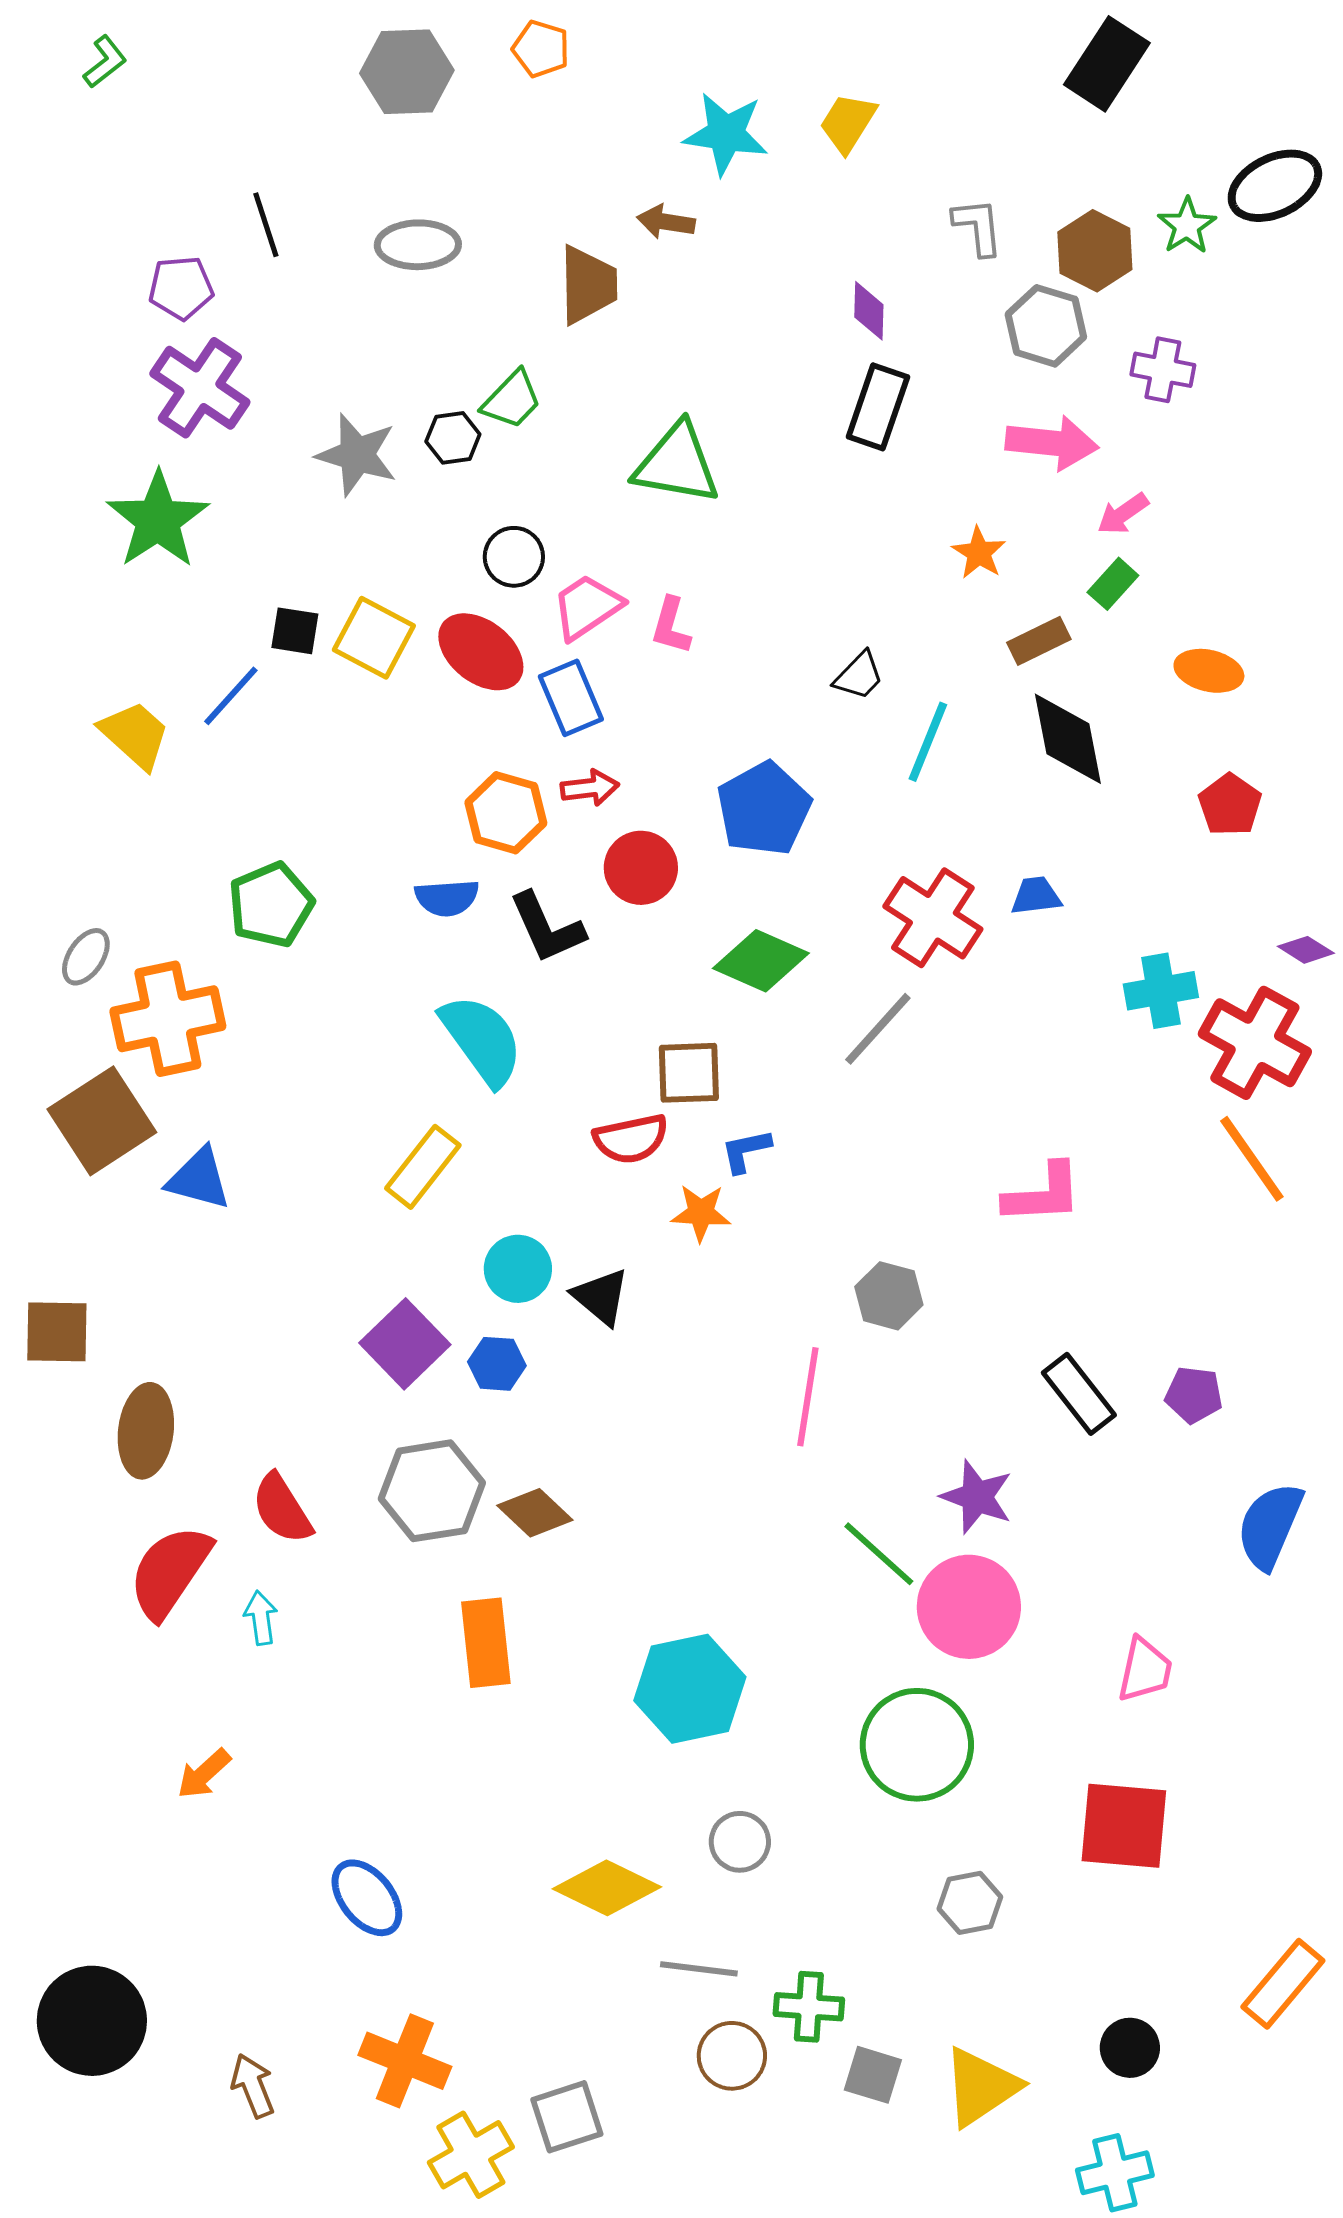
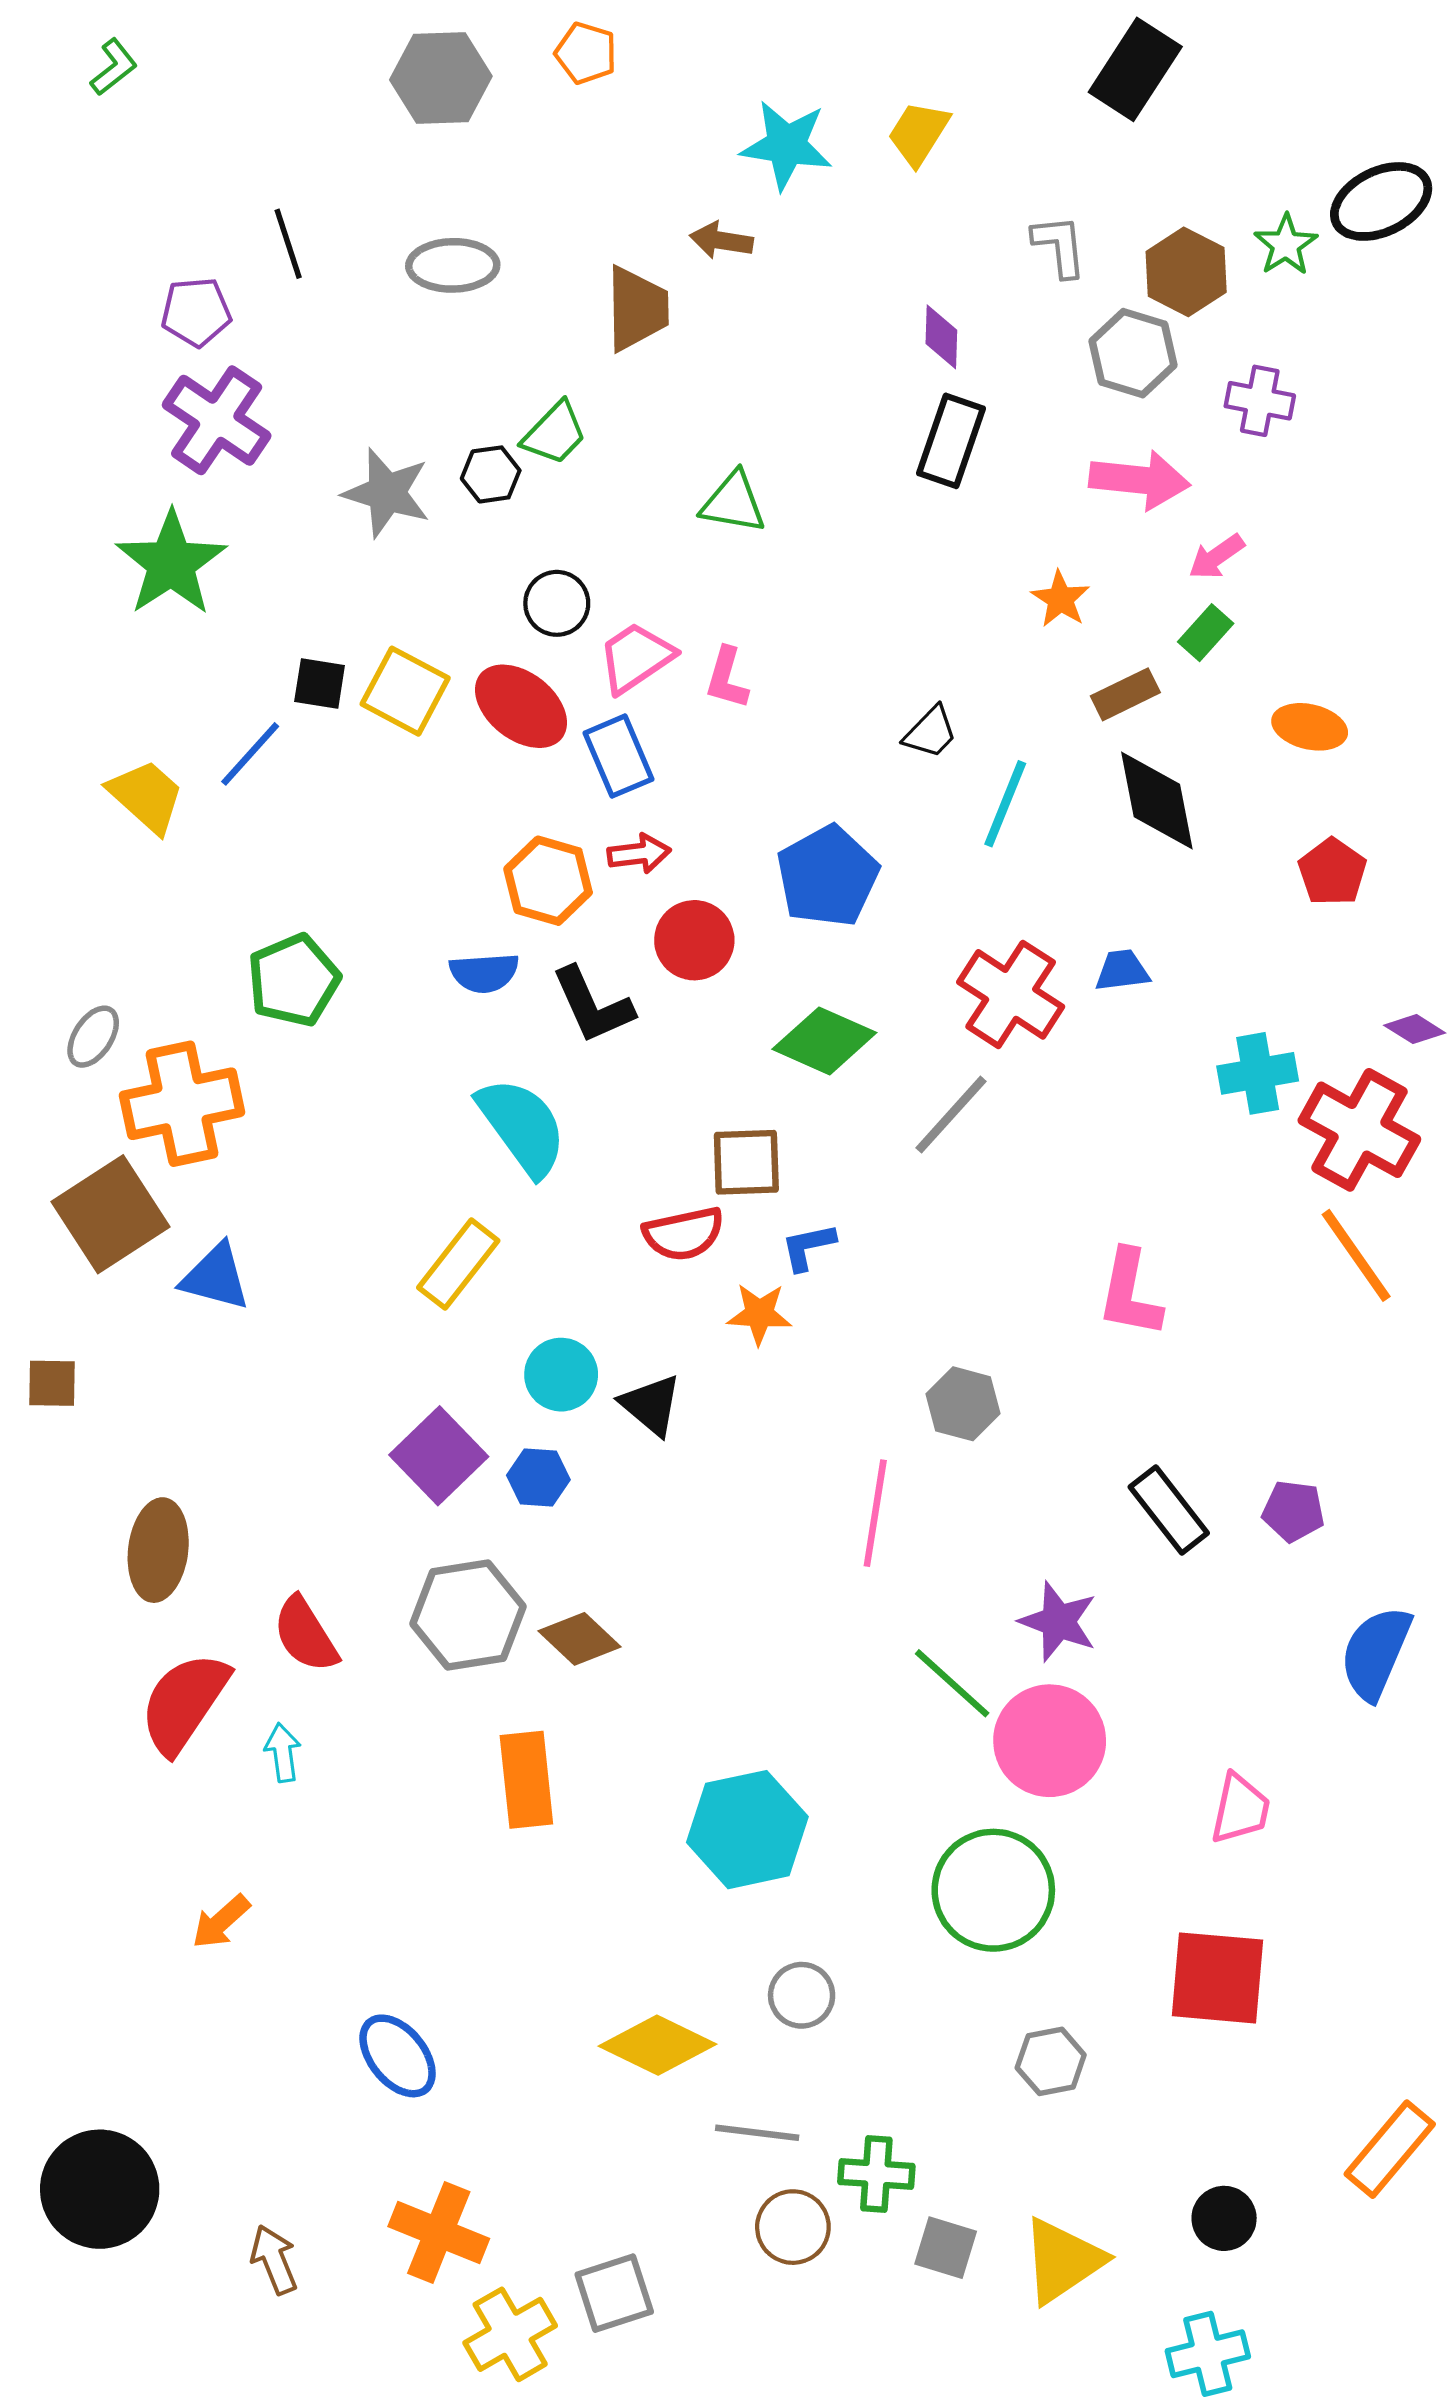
black rectangle: (1107, 64) -> (1135, 69), moved
green triangle: (677, 464) -> (733, 503), size x0.7
pink L-shape: (1043, 1194) -> (1130, 1293), turned 104
brown square: (57, 1332) -> (52, 1383), moved, size x0.7

